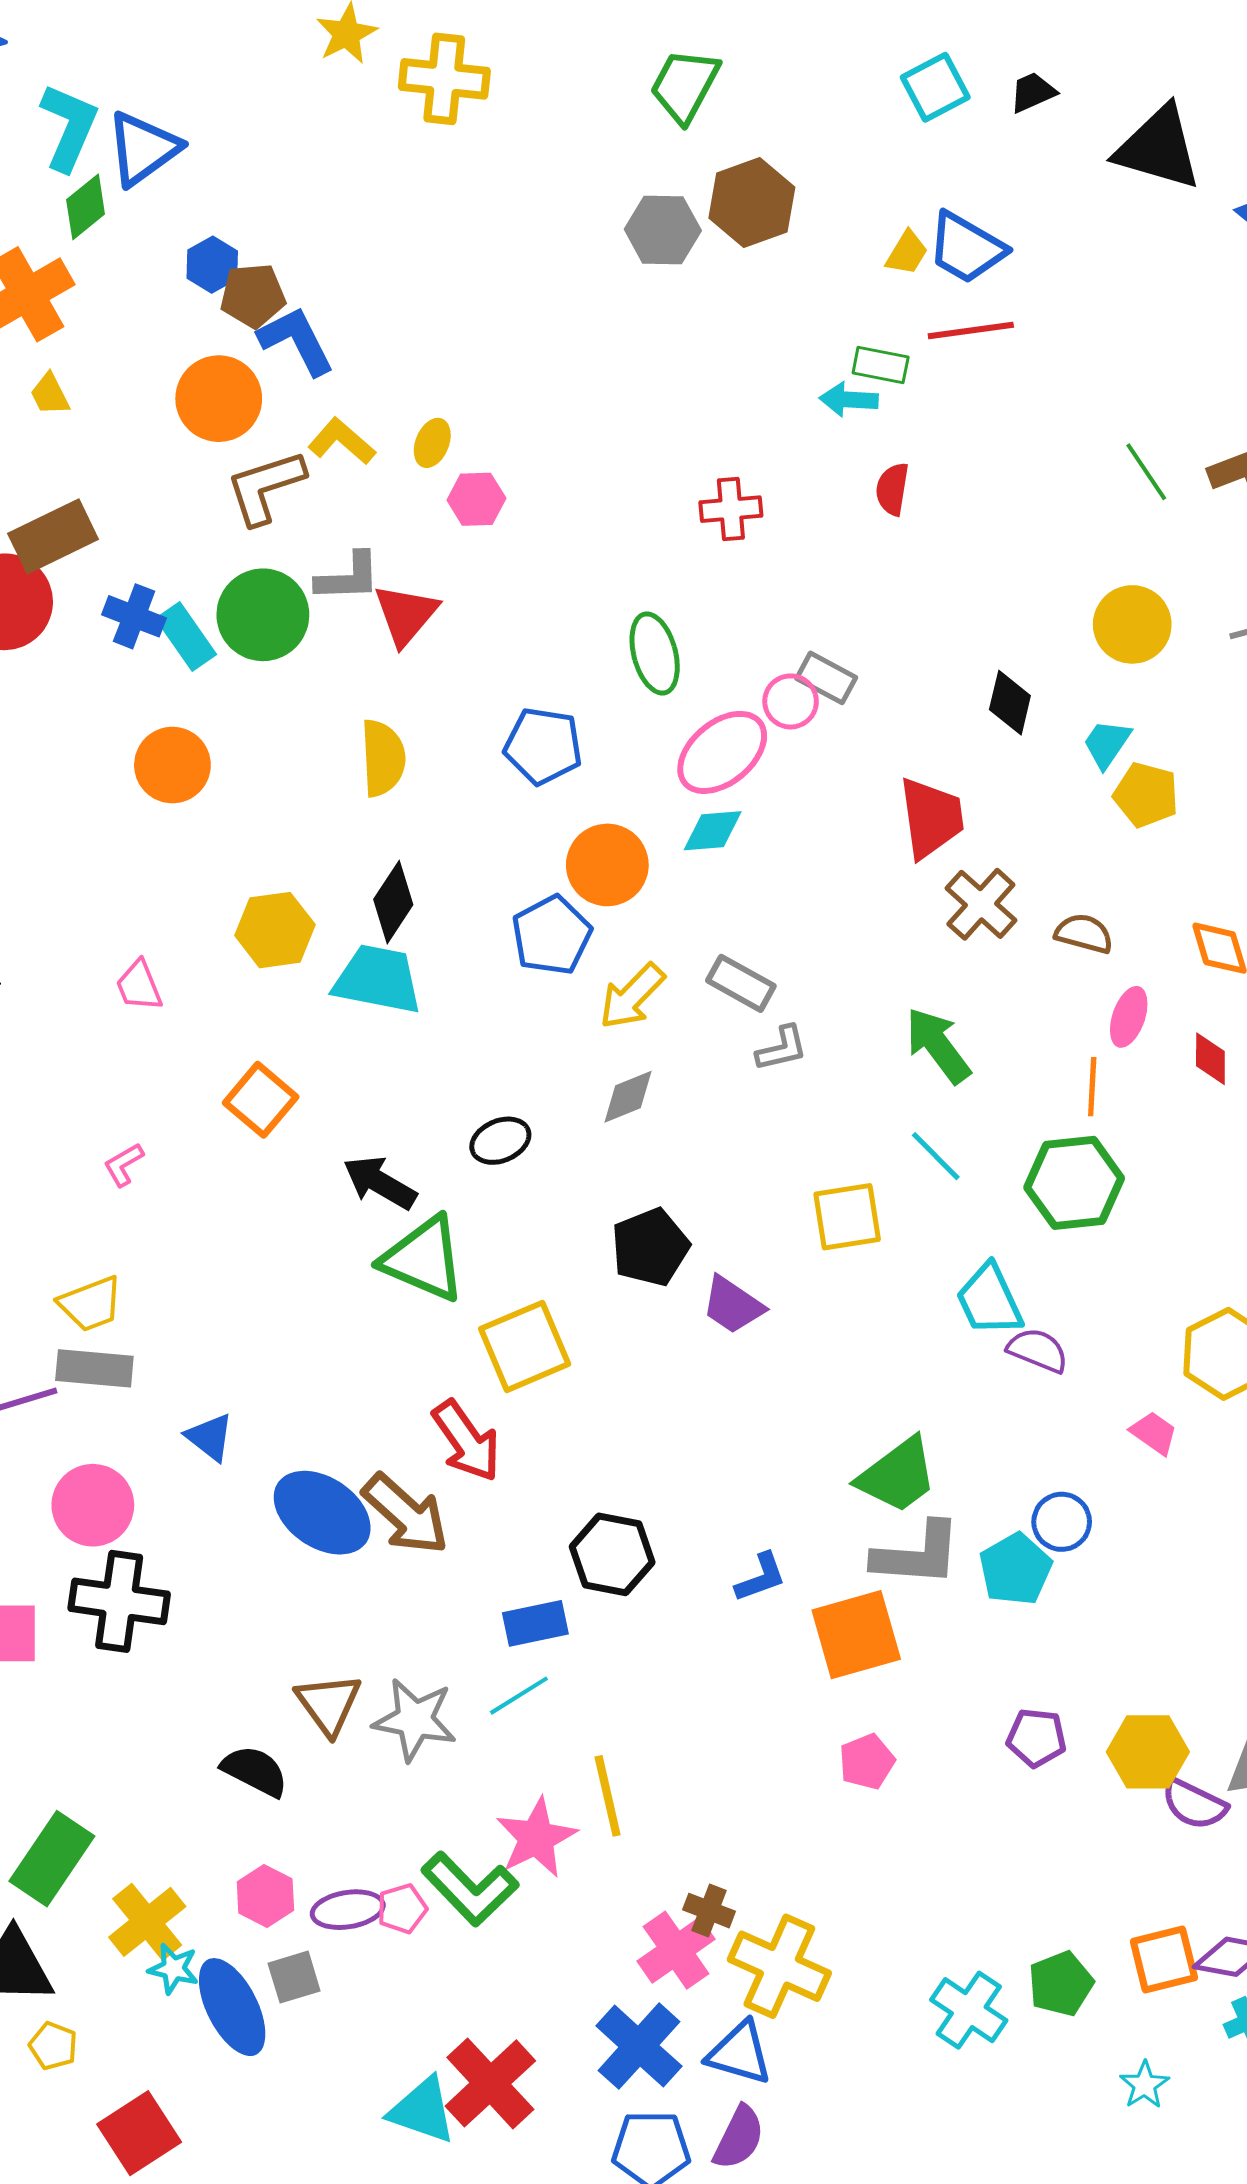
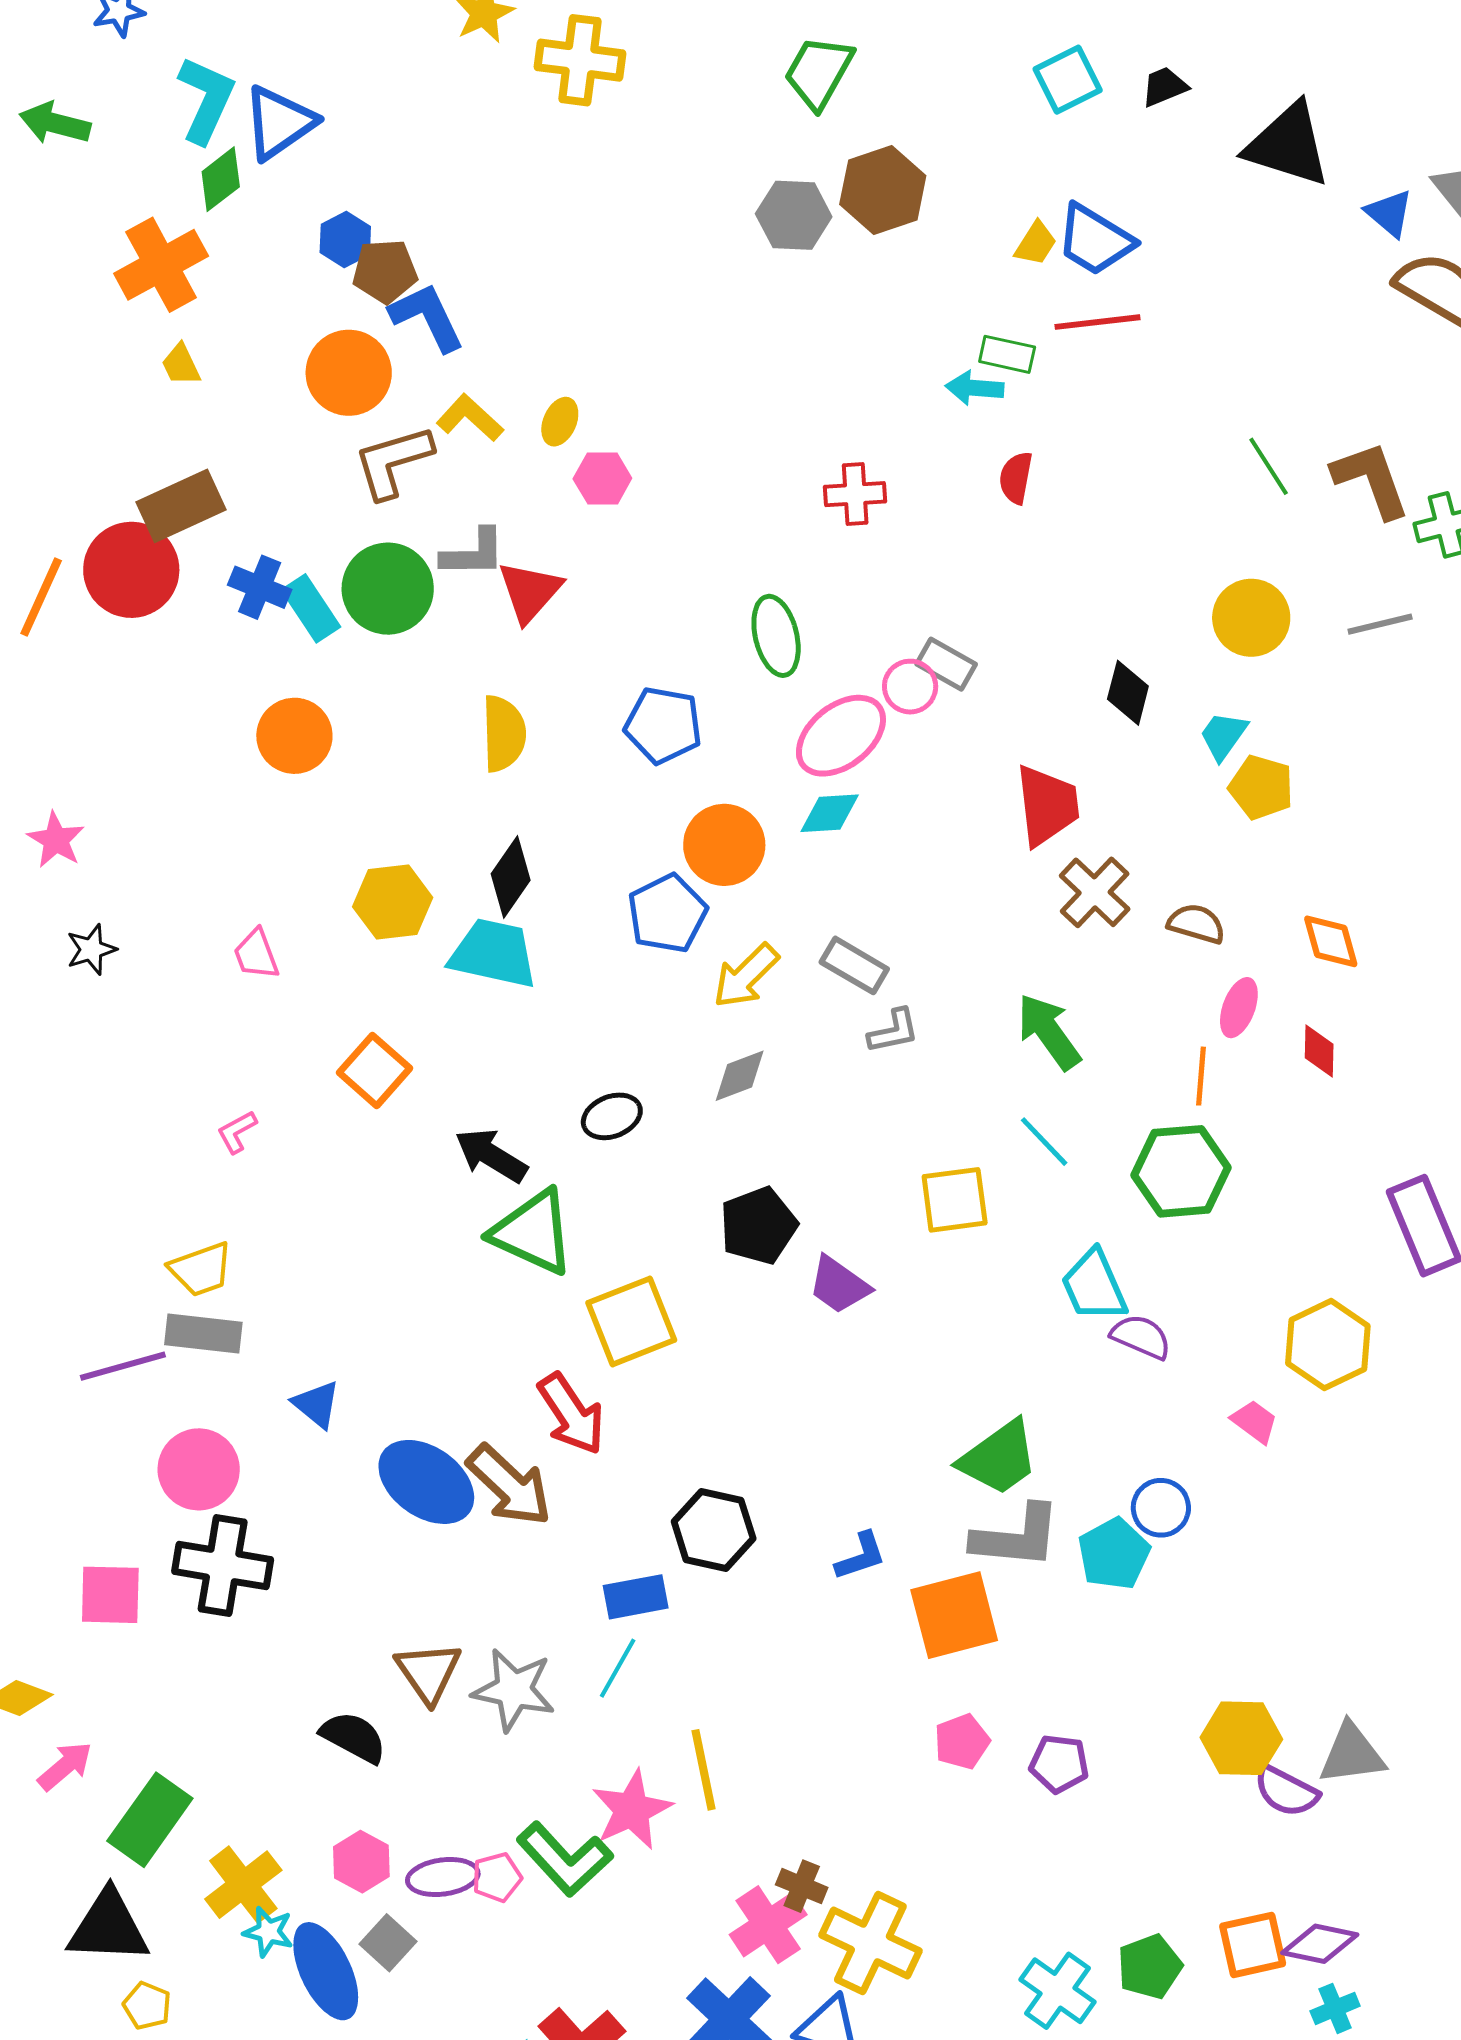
cyan line: (519, 1696) -> (618, 1668), turned -30
purple pentagon: (1036, 1738) -> (1059, 1764), moved
gray square: (294, 1977) -> (388, 1943), turned -32

